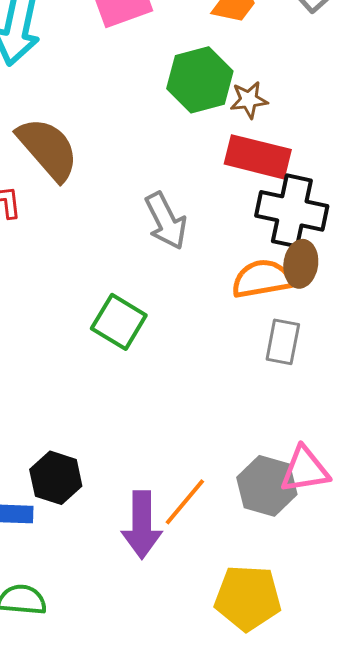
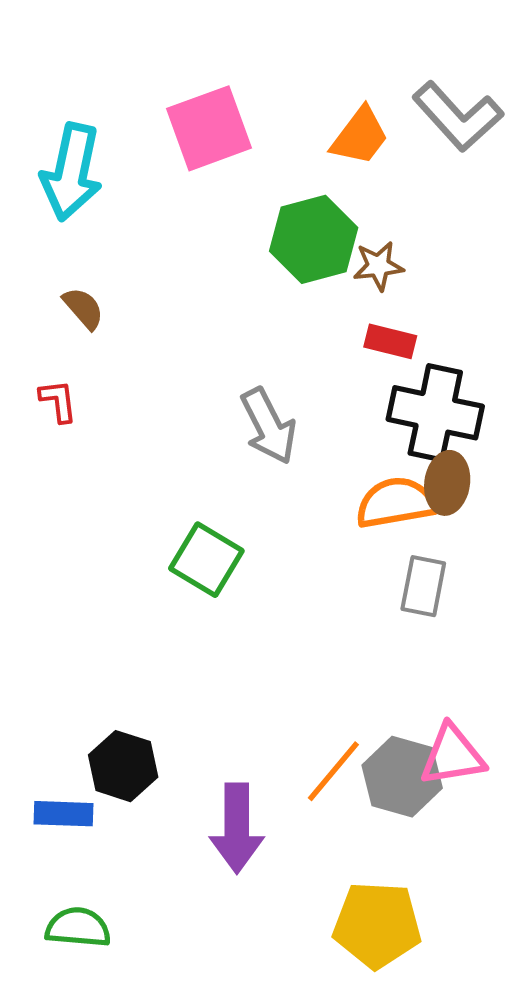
brown semicircle: (48, 149) -> (83, 308), moved, size x0.5
red rectangle: (258, 157) -> (390, 341), size x0.6
orange line: (185, 502) -> (333, 771), moved

